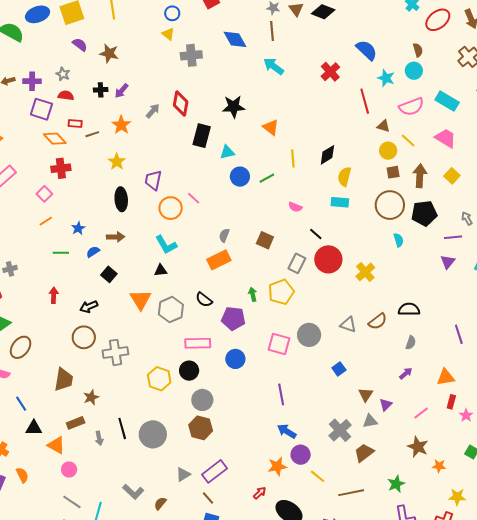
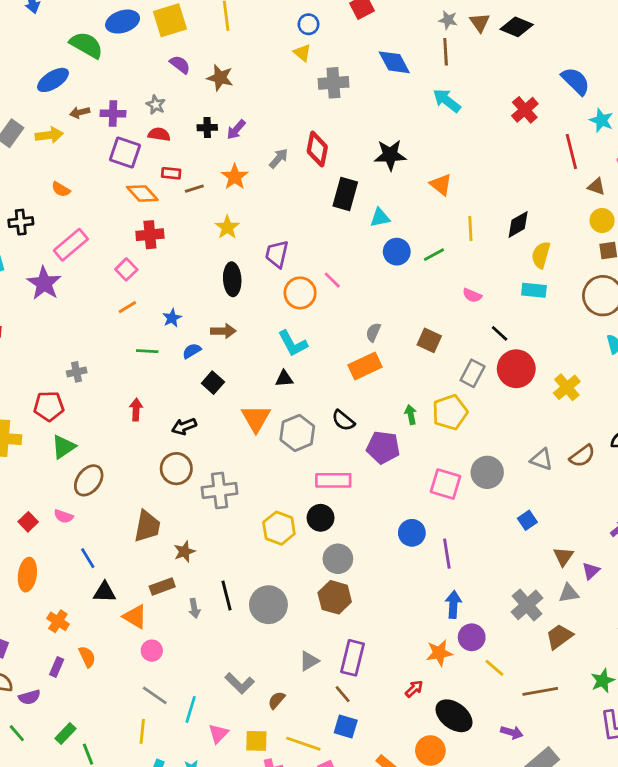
blue circle: (235, 359) -> (412, 533), moved
blue arrow: (287, 431) -> (453, 605), turned 60
purple rectangle: (215, 471) -> (352, 658), turned -40

